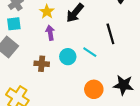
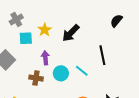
cyan square: (14, 24) -> (26, 38), moved
purple arrow: (50, 33) -> (45, 58), moved

